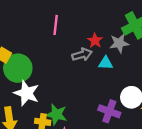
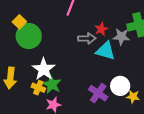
cyan triangle: (106, 63) -> (105, 51), size x1.5
white star: (27, 93) -> (44, 69), moved

